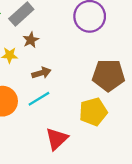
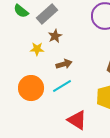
red triangle: (57, 139) -> (77, 120), turned -45

